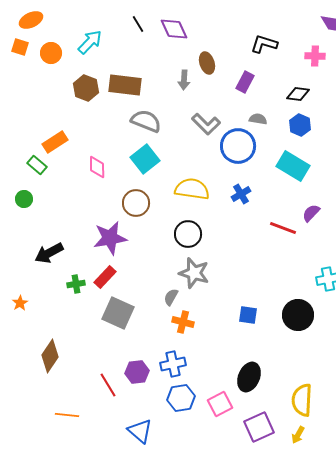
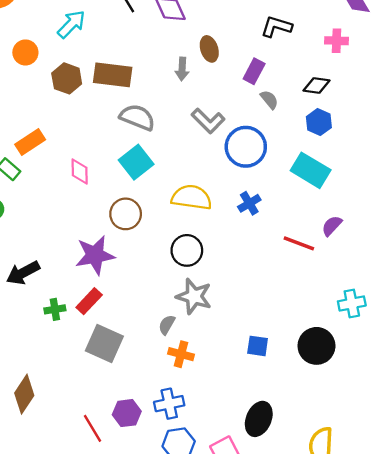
orange circle: (51, 53) -> (25, 52), moved
gray semicircle: (258, 119) -> (269, 100), moved, turned 42

